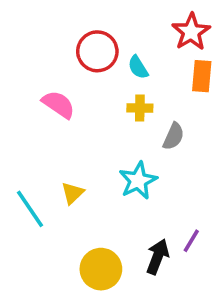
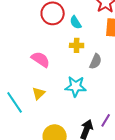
pink semicircle: (58, 104) -> (41, 59), moved
cyan star: (138, 181) -> (76, 86), turned 30

